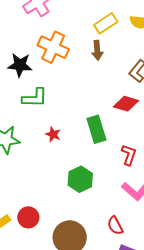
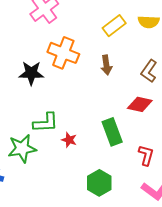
brown arrow: (97, 50) -> (106, 65), moved
green L-shape: (35, 98) -> (46, 123), moved

